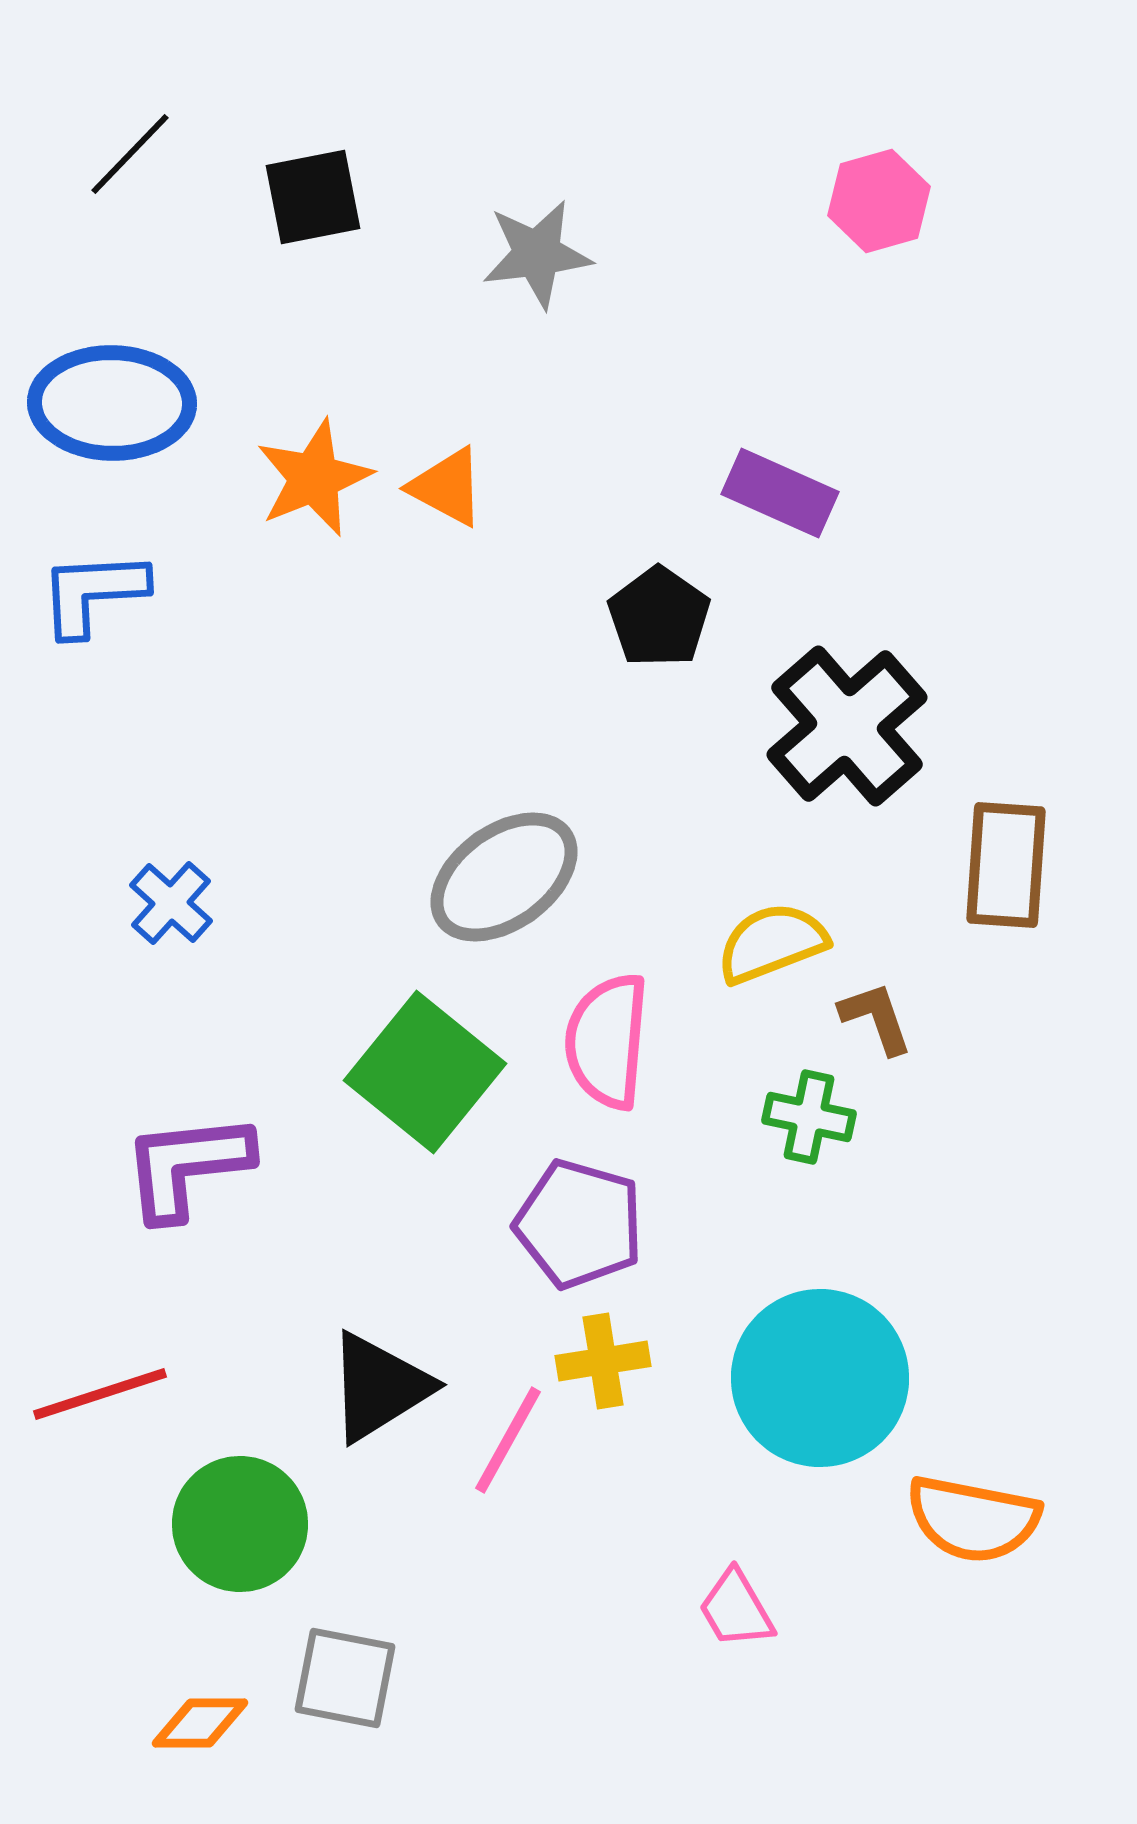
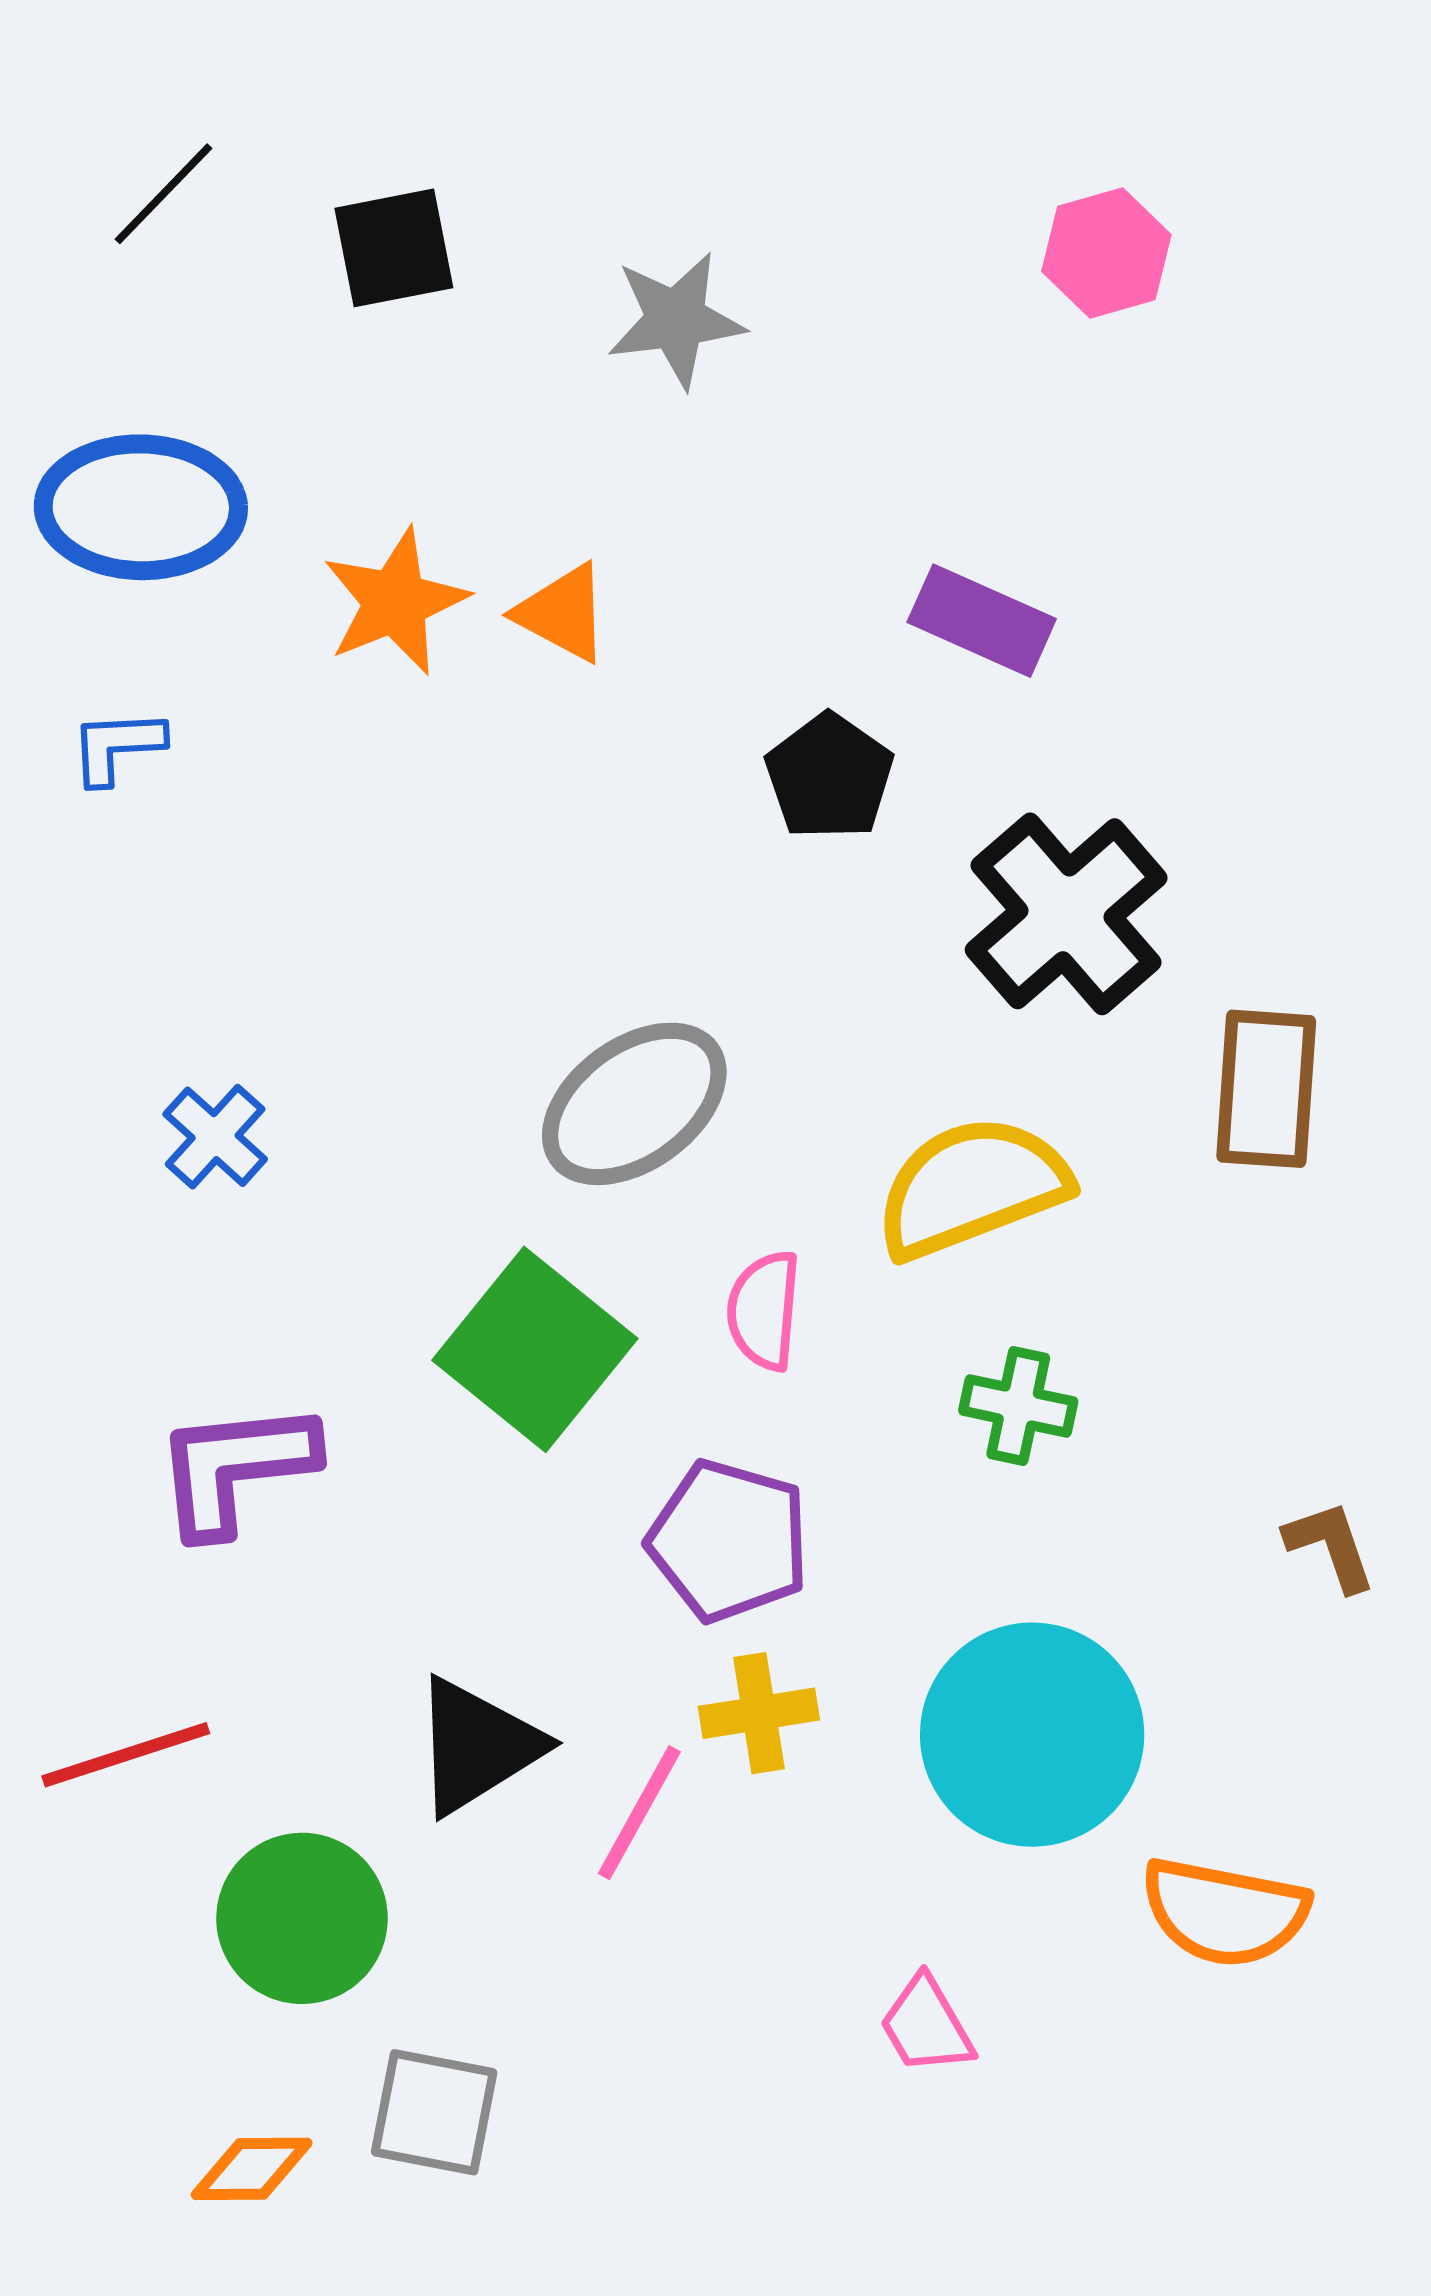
blue L-shape: (93, 593) -> (117, 746), size x0.7
yellow semicircle: (772, 943) -> (972, 1187), size x1.4
brown L-shape: (876, 1018) -> (1330, 1546), moved
pink semicircle: (607, 1041) -> (764, 1310), size x0.7

